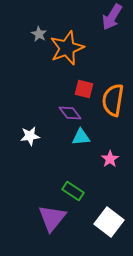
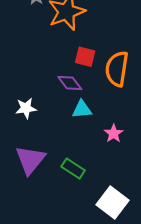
purple triangle: (52, 218) -> (30, 160), moved

